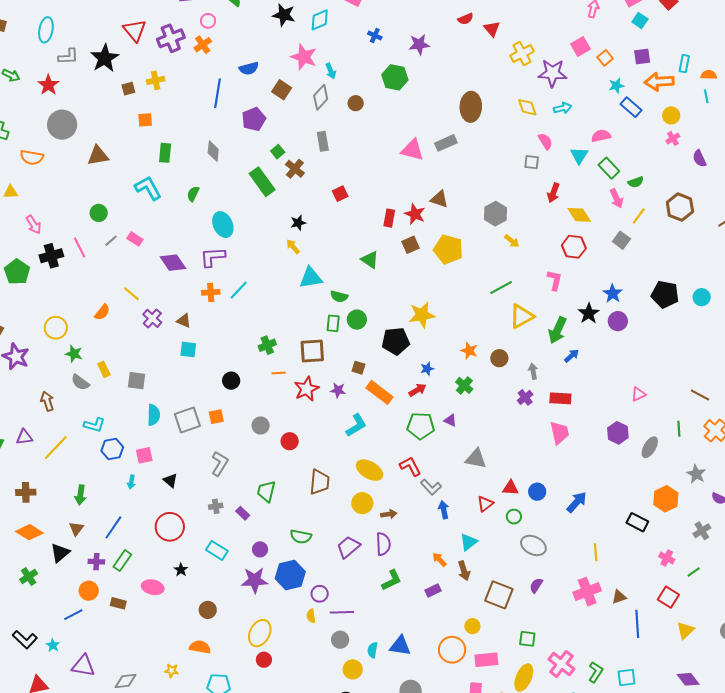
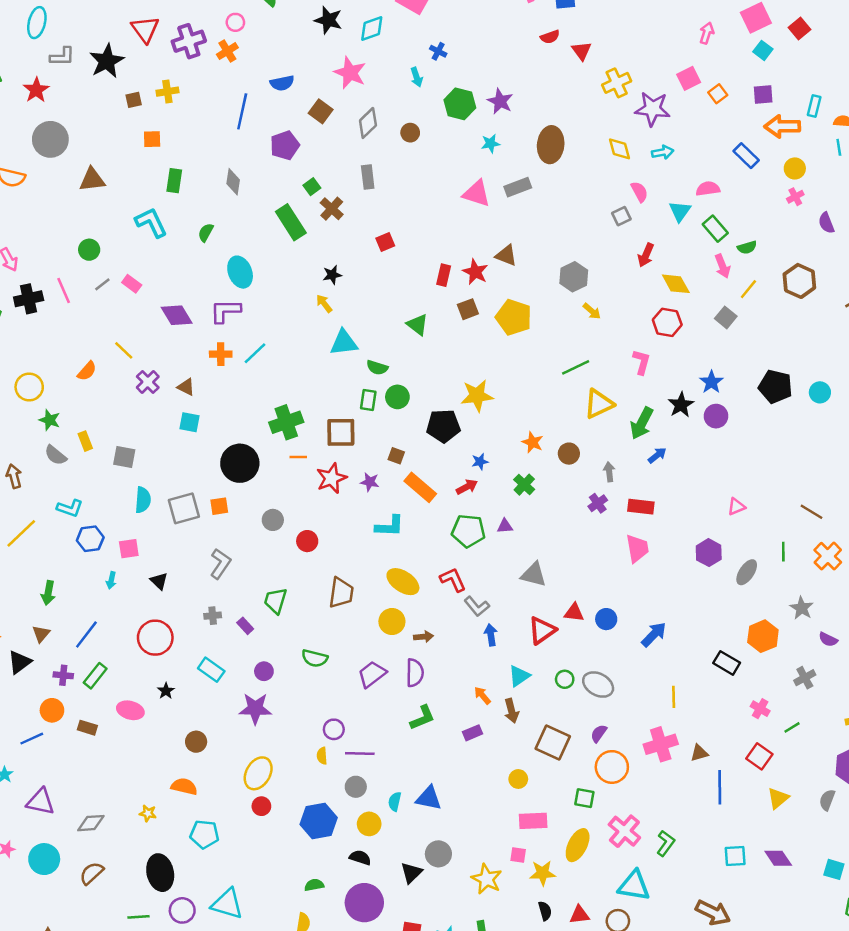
purple star: (419, 44) -> (500, 101), moved, turned 30
cyan arrow: (331, 71) -> (417, 77), moved
cyan star: (616, 86) -> (491, 144), moved
gray square: (532, 162) -> (621, 216), turned -35
green cross: (267, 345) -> (286, 422), size x1.5
black circle: (231, 381) -> (240, 463), size x1.8
purple triangle: (450, 420) -> (505, 526), turned -32
cyan L-shape: (356, 425) -> (390, 526), turned 30
red triangle: (485, 504) -> (542, 630), size x1.4
green circle: (514, 517) -> (565, 679), moved
blue hexagon: (290, 575) -> (319, 821), moved
orange circle: (452, 650) -> (612, 767), moved
cyan square: (626, 678) -> (735, 856), moved

